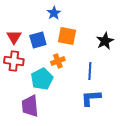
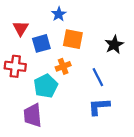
red triangle: (14, 37) -> (21, 28), moved
blue line: (90, 71) -> (98, 77), turned -30

